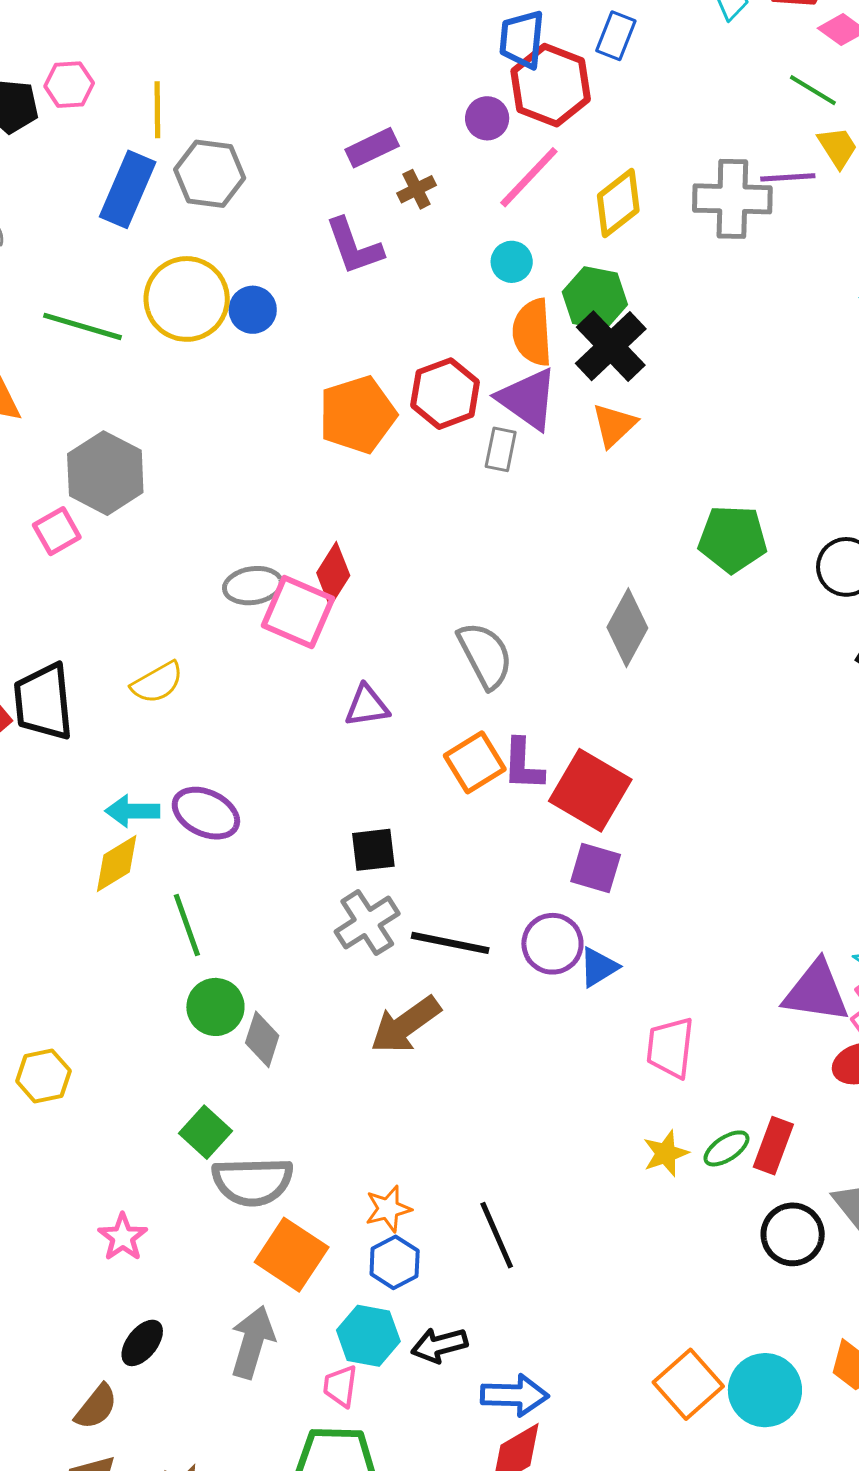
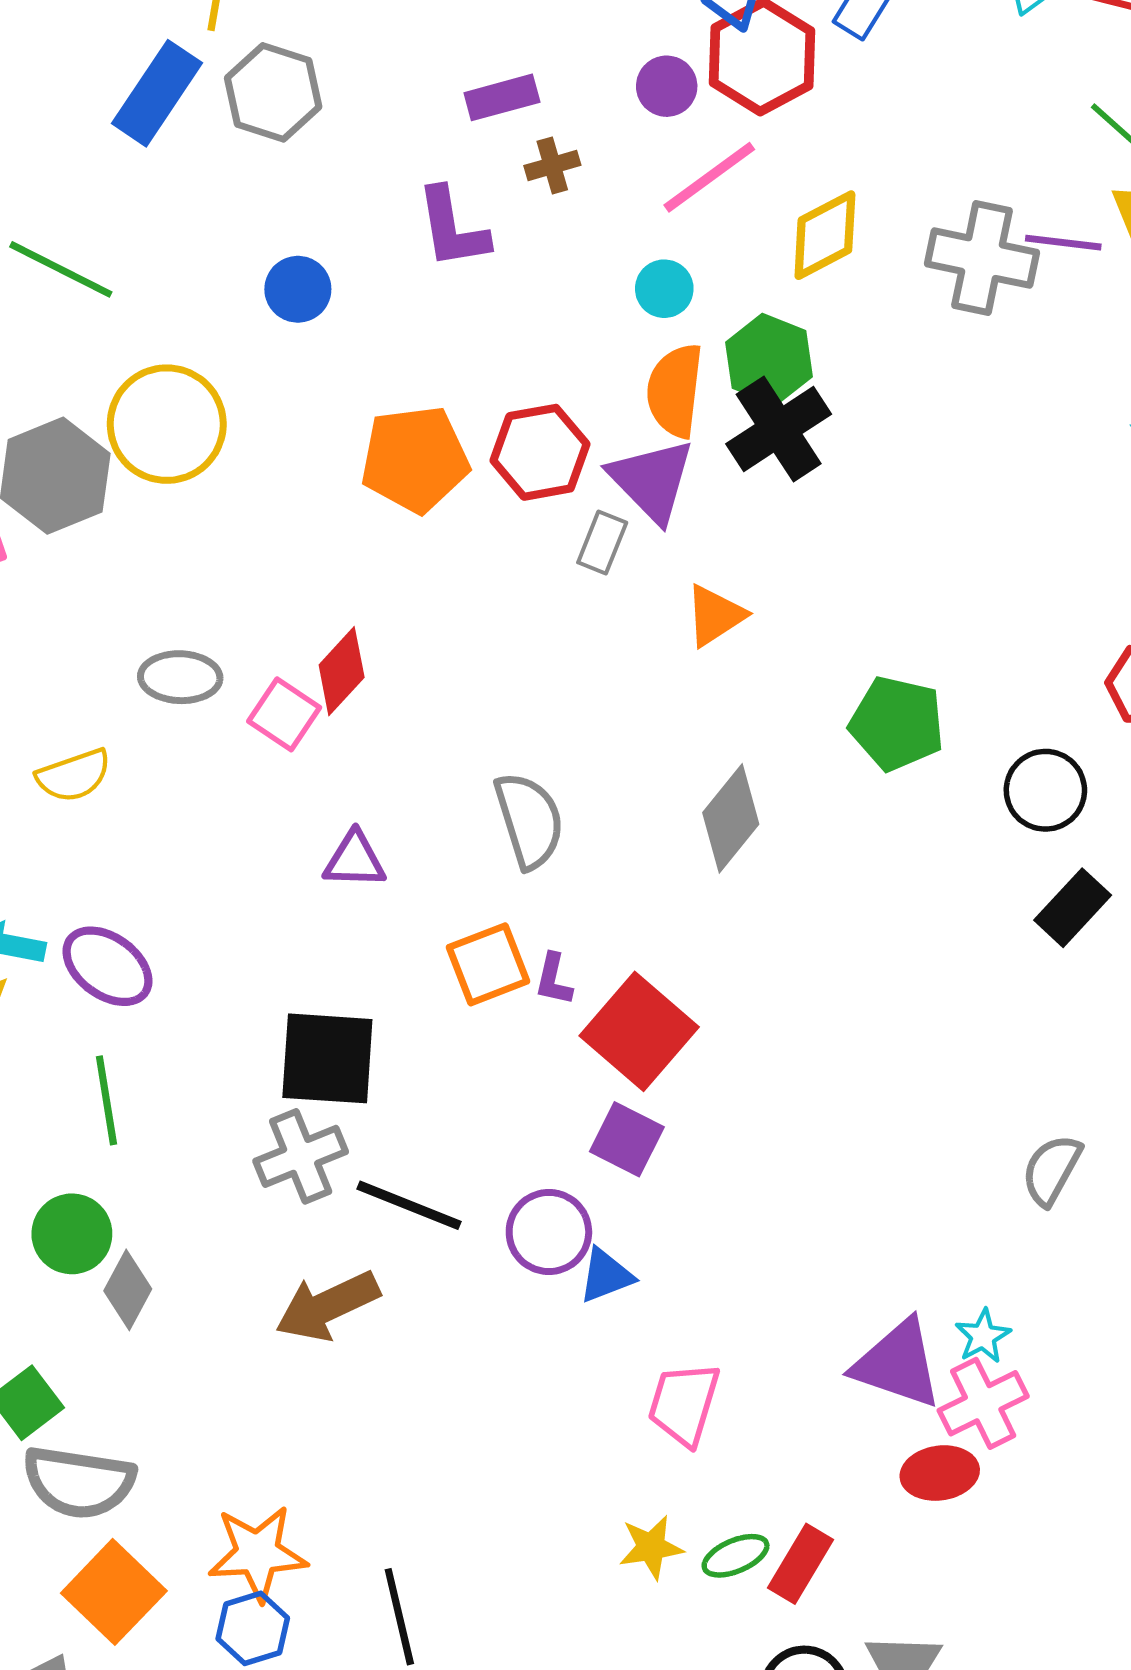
yellow circle: (187, 299) -> (167, 424), moved
orange triangle: (614, 425) -> (715, 615), moved
gray ellipse: (253, 586) -> (180, 677), moved
pink square: (298, 612) -> (284, 714), size x0.7
purple L-shape: (523, 765) -> (554, 979), size x0.7
black square: (373, 850) -> (327, 1058), size x1.6
green line: (187, 925) -> (106, 1100), moved
orange star: (388, 1209) -> (258, 1553), size x1.5

